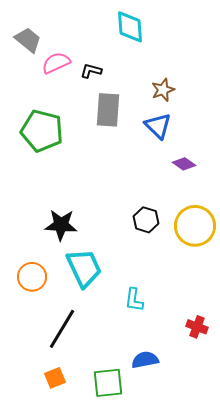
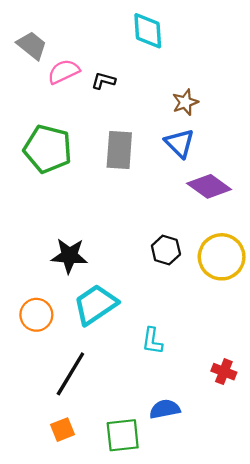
gray rectangle: (108, 110) -> (119, 150), moved
purple diamond: (184, 164) -> (209, 186), size x1.6
cyan trapezoid: (84, 268) -> (95, 305), turned -99

